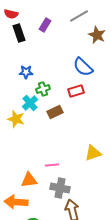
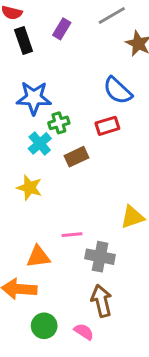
blue star: (26, 72) -> (34, 98), size x1.6
yellow star: (16, 119) -> (29, 188), moved
gray cross: (60, 188) -> (100, 257), moved

